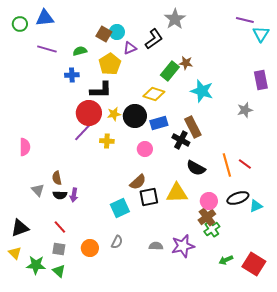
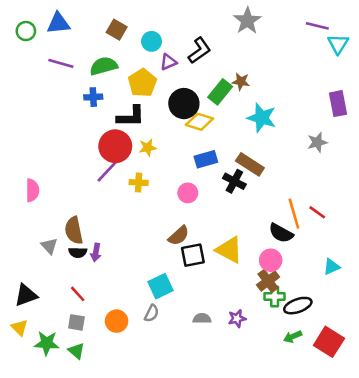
gray star: (175, 19) -> (247, 21), moved
brown square: (104, 34) -> (117, 30), moved
green semicircle: (80, 51) -> (104, 66), size x1.5
black circle: (135, 116) -> (184, 104), moved
brown rectangle: (193, 127) -> (250, 164), turned -30
black semicircle: (196, 168) -> (281, 233), moved
brown semicircle: (57, 178) -> (74, 230), size x1.5
yellow triangle: (177, 193) -> (229, 250), turned 30
black ellipse: (238, 198) -> (298, 306), moved
cyan square: (120, 208) -> (161, 286), moved
green cross: (212, 229) -> (275, 296), turned 35
purple star: (183, 246) -> (237, 318), size x0.6

